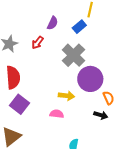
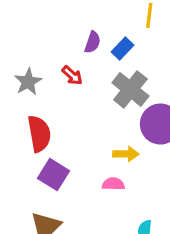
blue rectangle: (79, 27) -> (123, 48), moved
red arrow: (38, 43) -> (72, 75), turned -80

